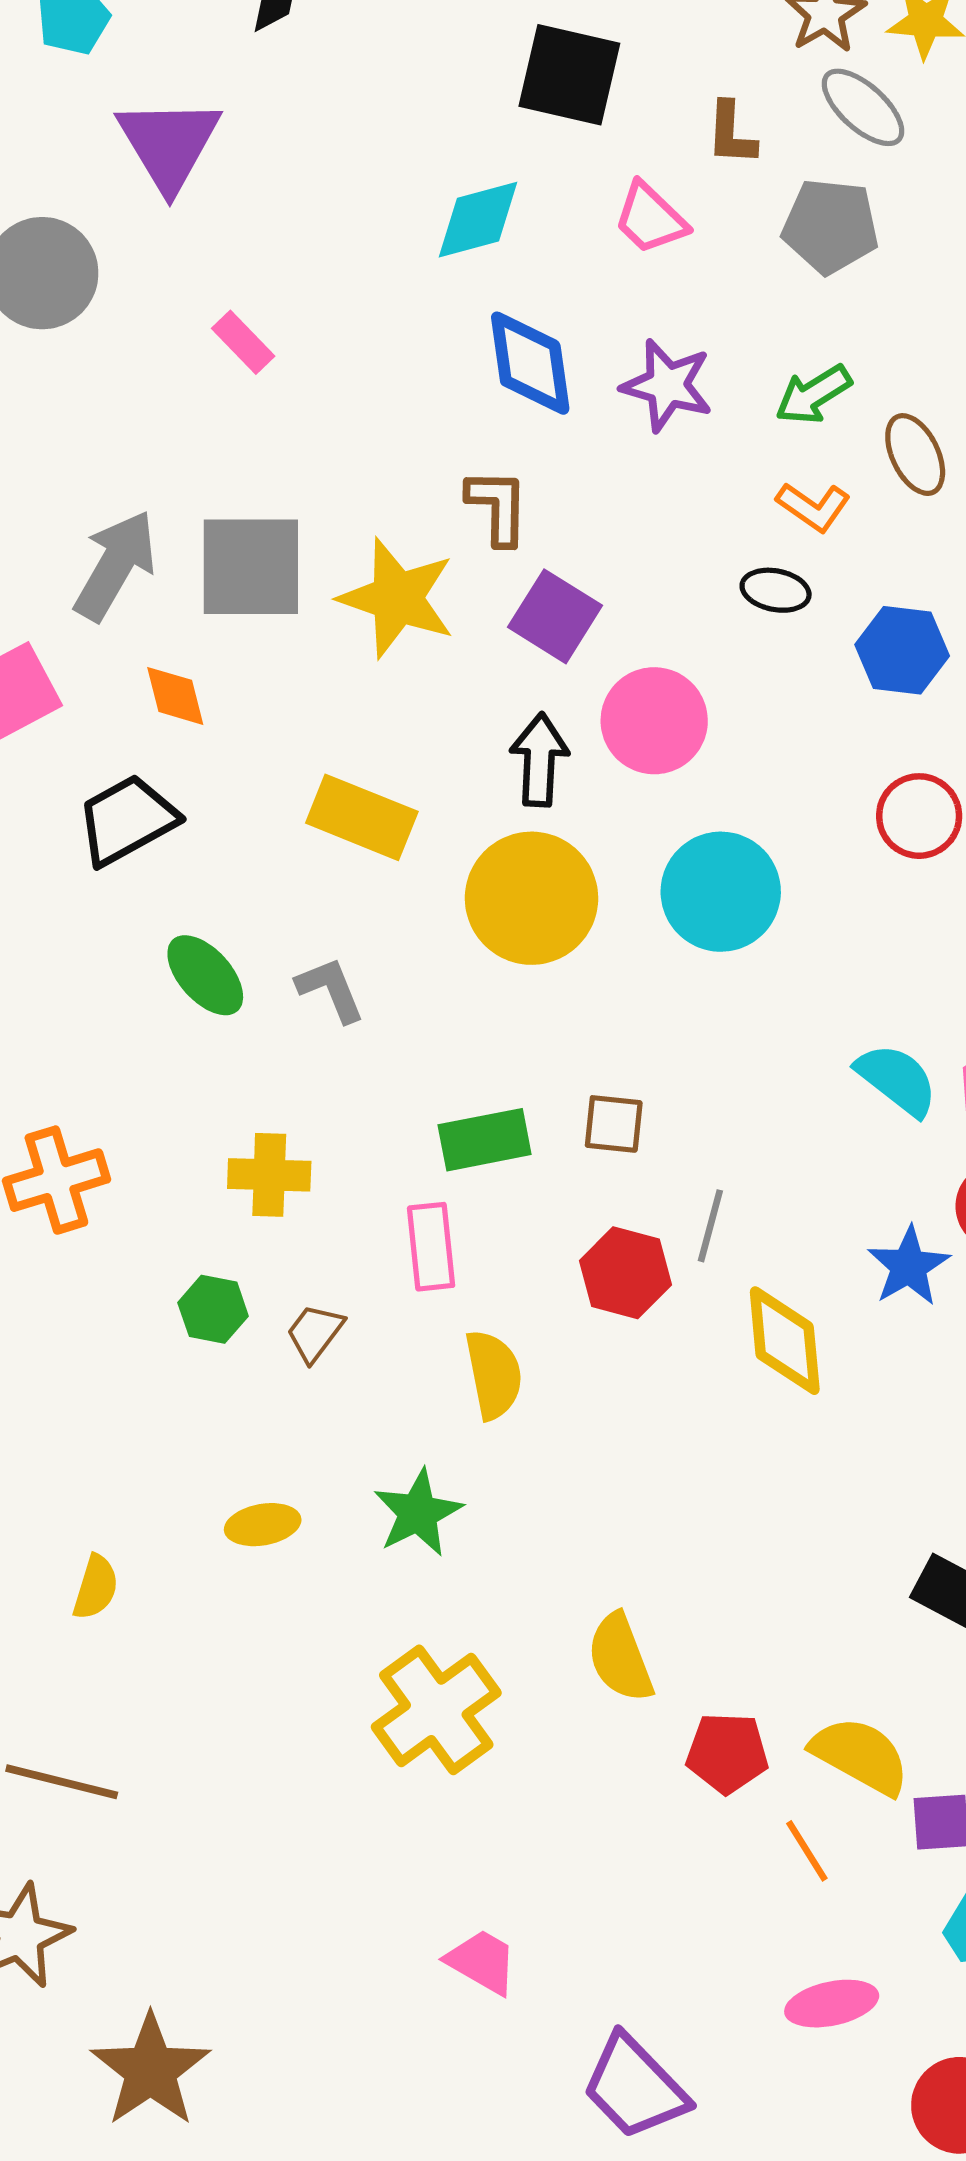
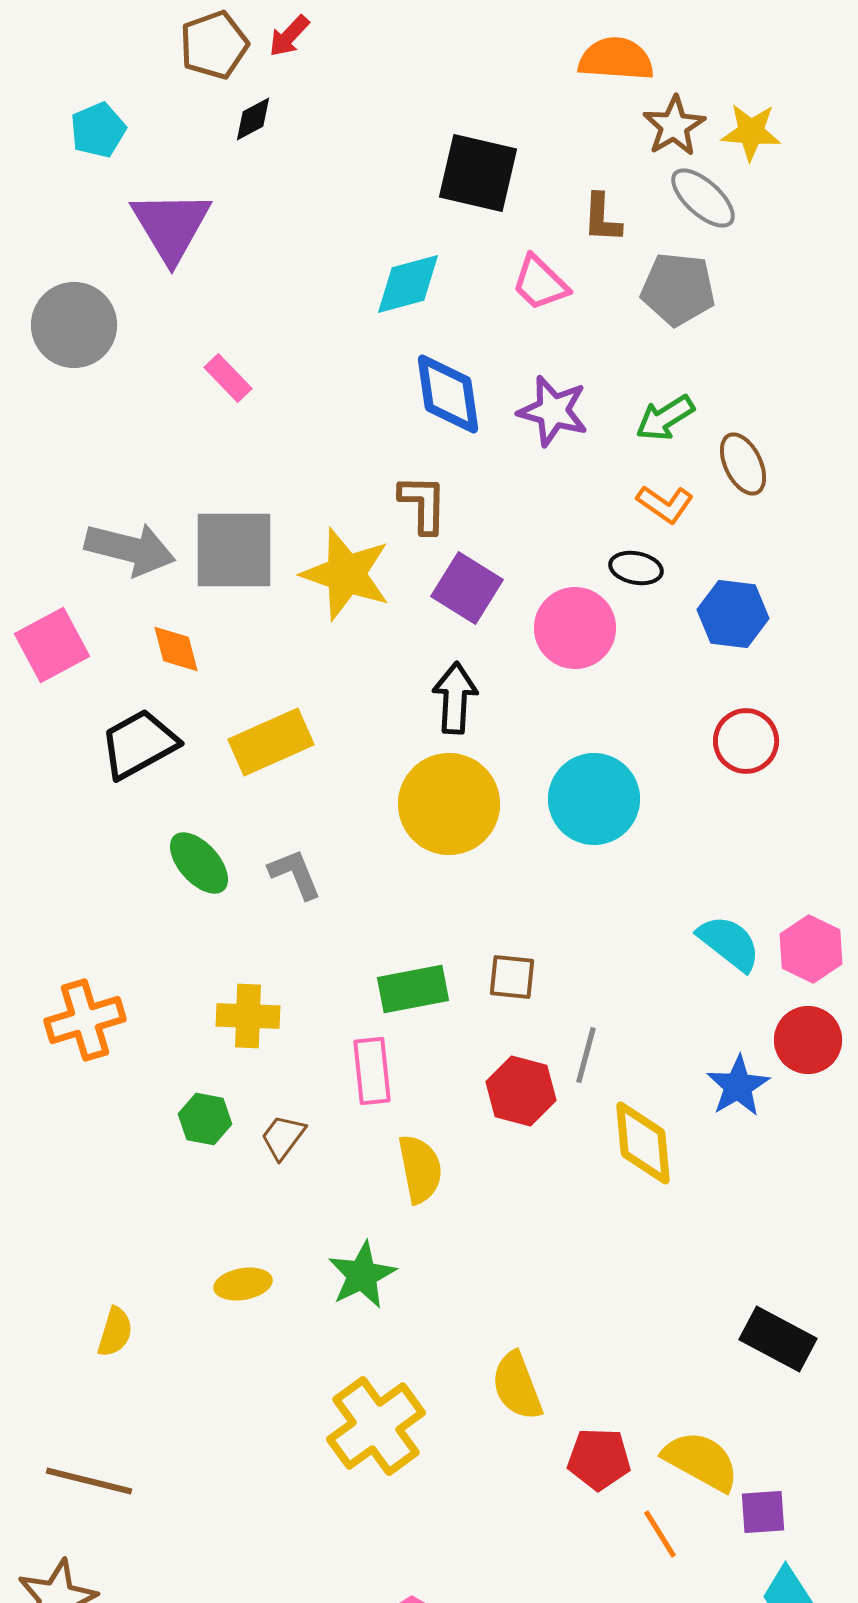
gray arrow: (115, 565) -> (130, 549), turned 74
pink circle: (654, 721) -> (575, 628), moved
yellow rectangle: (362, 817) -> (271, 742), moved, turned -46

